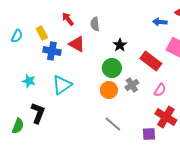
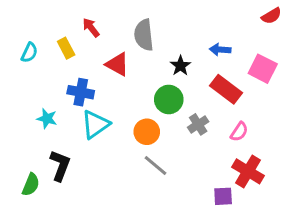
red arrow: (68, 19) -> (91, 28), moved
blue arrow: (160, 22) -> (220, 50), moved
gray semicircle: (95, 24) -> (144, 35), size x1.5
blue cross: (52, 51) -> (81, 92), moved
orange circle: (109, 90) -> (147, 132), moved
gray line: (113, 124) -> (156, 166), moved

